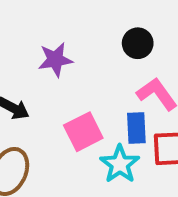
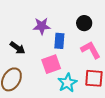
blue rectangle: (136, 128) -> (59, 41), moved

